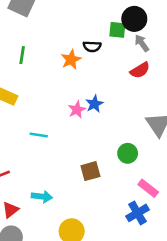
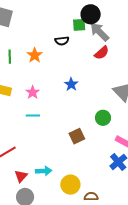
gray arrow: (142, 43) -> (99, 32), size x1.5
orange star: (71, 60) -> (35, 55), moved
pink star: (77, 110) -> (33, 92), moved
cyan arrow: (42, 197) -> (44, 171), moved

